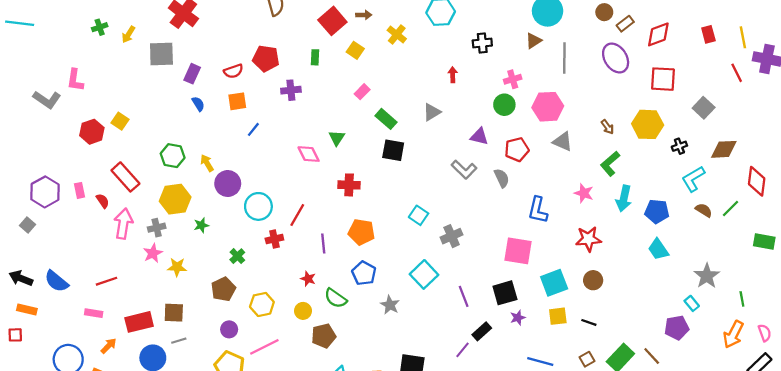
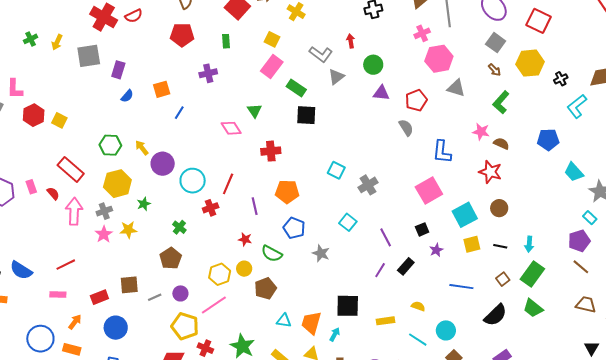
yellow square: (355, 50) -> (272, 39), moved
red pentagon: (266, 58) -> (182, 35), moved
red semicircle: (233, 71) -> (134, 16), moved
pink cross: (513, 79) -> (422, 33), moved
red square: (663, 79) -> (539, 21), turned 30
pink rectangle: (362, 92) -> (272, 66), size x1.6
blue semicircle: (198, 104) -> (127, 96), turned 80
green circle: (504, 105) -> (373, 65), moved
gray square: (704, 108) -> (496, 43), moved
red hexagon: (92, 132) -> (34, 115), moved
gray L-shape: (464, 170) -> (321, 54), moved
cyan arrow: (624, 198) -> (529, 244), moved, size x0.7
brown semicircle: (704, 210) -> (501, 144), moved
red star: (588, 239) -> (490, 172), turned 30
cyan trapezoid: (658, 249) -> (574, 172), moved
pink square: (518, 251) -> (429, 190), turned -32
yellow star: (177, 267) -> (128, 230), moved
cyan square: (424, 274) -> (348, 222), size x0.7
black square: (505, 293) -> (422, 229), size x0.6
yellow hexagon: (262, 304) -> (220, 274), moved
red rectangle: (139, 322) -> (99, 297), size x0.7
gray line: (179, 341) -> (155, 297), moved
purple line: (462, 350) -> (380, 270), moved
brown line: (652, 356) -> (581, 267), moved

